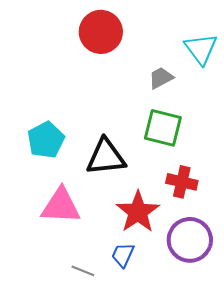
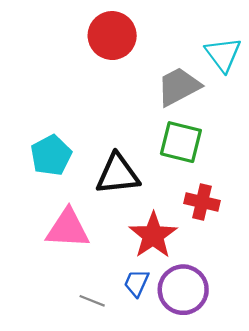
gray trapezoid: (161, 78) -> (179, 87), size x1.6
purple circle: (190, 240) -> (183, 290), moved

